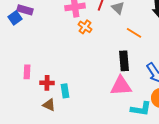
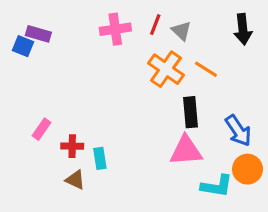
blue square: (15, 18) -> (23, 46), turned -32
orange cross: (85, 27) -> (166, 69), moved, size x1.6
pink rectangle: (27, 72) -> (41, 129), turned 32

